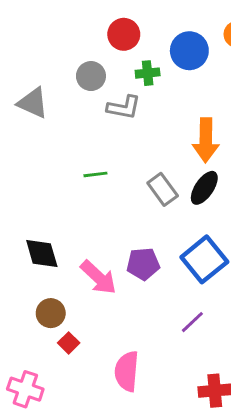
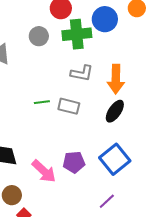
green cross: (148, 73) -> (77, 34), size x1.8
gray L-shape: (124, 107) -> (82, 73), moved
gray rectangle: (163, 189) -> (69, 106), moved, turned -40

